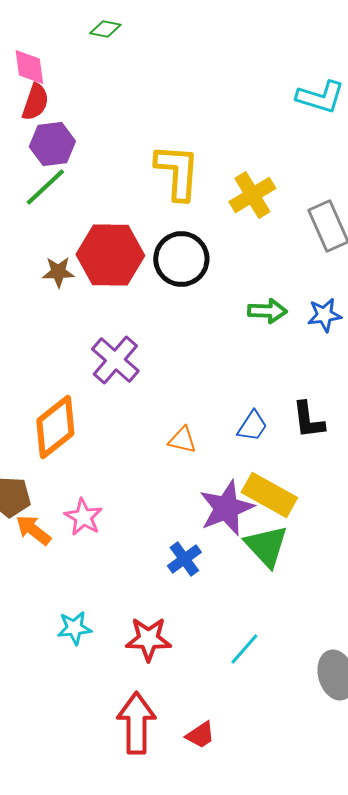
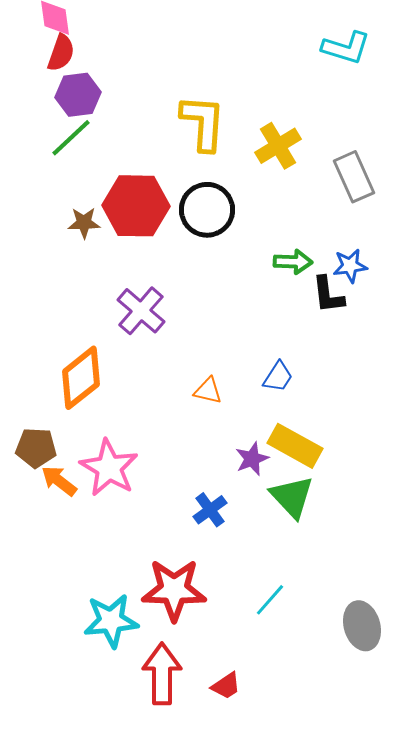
black L-shape: (308, 420) -> (328, 295), moved
purple star: (226, 508) -> (252, 459), size x0.6
pink star: (83, 517) -> (109, 468), size x1.5
cyan star: (74, 628) -> (111, 621), moved, size x1.6
red star: (148, 639) -> (174, 590), size x1.4

